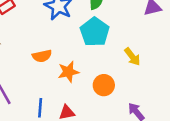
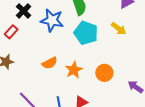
yellow arrow: (132, 57) -> (119, 29), moved

